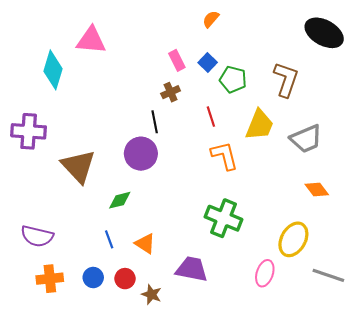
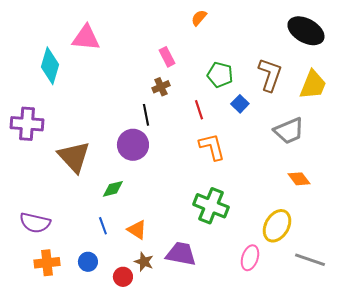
blue square: (208, 62) -> (240, 104), moved
yellow trapezoid: (260, 125) -> (313, 85), moved
red circle: (125, 279) -> (123, 277), moved
brown star: (151, 294) -> (144, 262), moved

